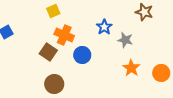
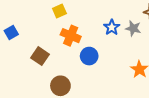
gray star: (125, 40) -> (133, 28), moved
brown square: (48, 52) -> (40, 56), moved

